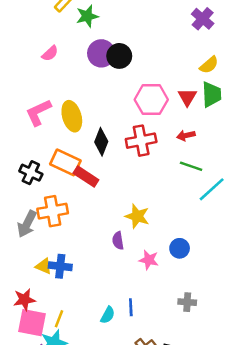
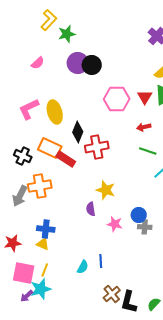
red cross: (141, 141) -> (97, 147), moved
yellow triangle: (44, 266) -> (43, 244), moved
red star: (24, 300) -> (13, 243), moved
gray cross: (187, 302) -> (145, 227), moved

